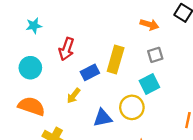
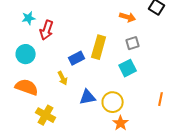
red arrow: (67, 49) -> (47, 30), moved
yellow arrow: (74, 96) -> (63, 78), turned -64
yellow circle: (132, 107) -> (113, 102), moved

